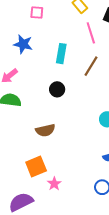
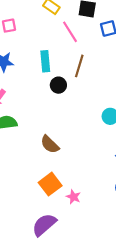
black circle: (57, 89) -> (58, 85), moved
brown semicircle: (45, 130) -> (50, 144), turned 72

